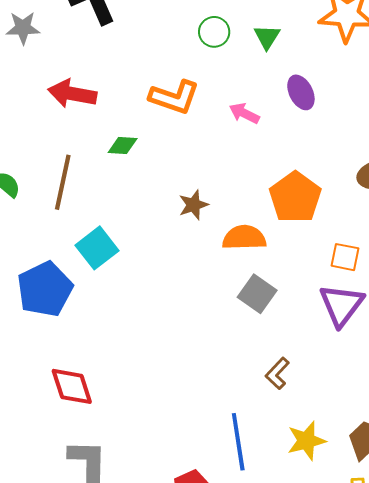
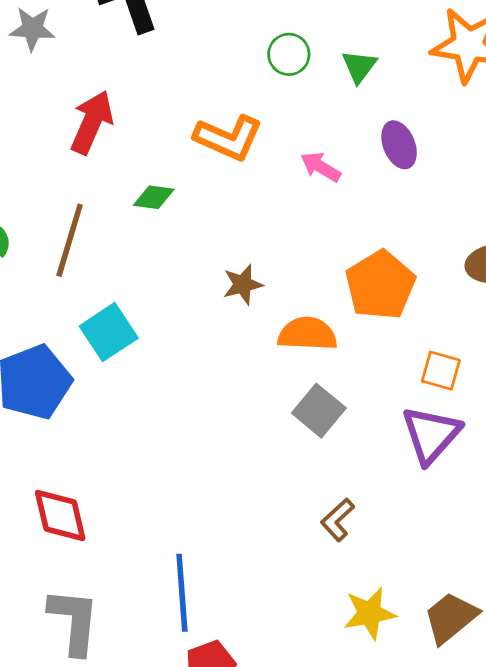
red arrow: (72, 94) -> (92, 122), turned 99
blue line: (238, 442) -> (182, 593), moved

